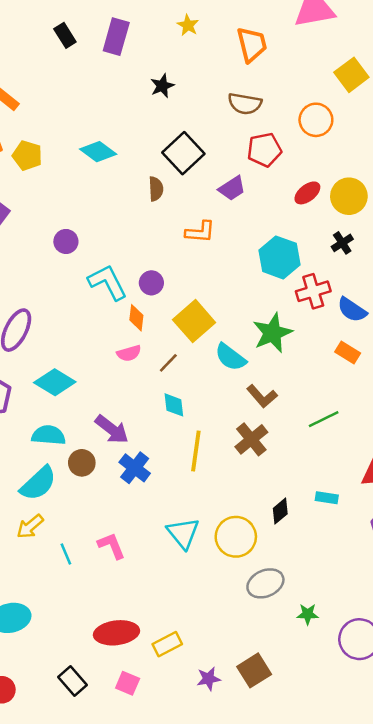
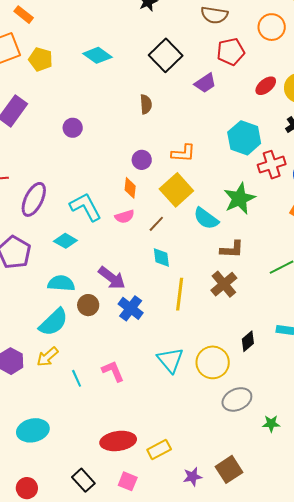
brown semicircle: (156, 189) -> (146, 104), moved
orange L-shape: (200, 232) -> (183, 153), moved
cyan L-shape: (108, 282) -> (86, 207), moved
cyan diamond: (55, 382) -> (65, 241), size x0.7
brown L-shape: (262, 396) -> (232, 249), turned -45

